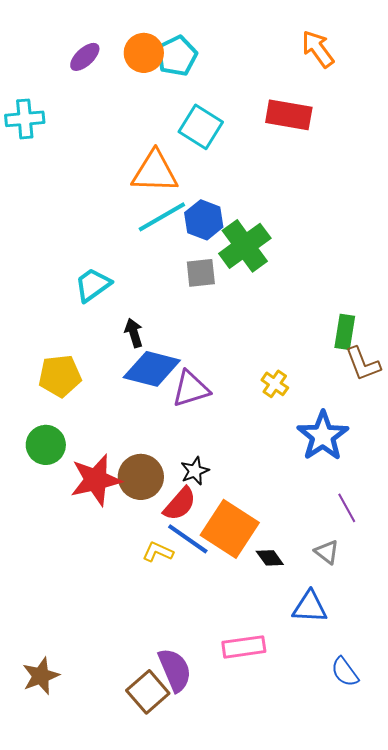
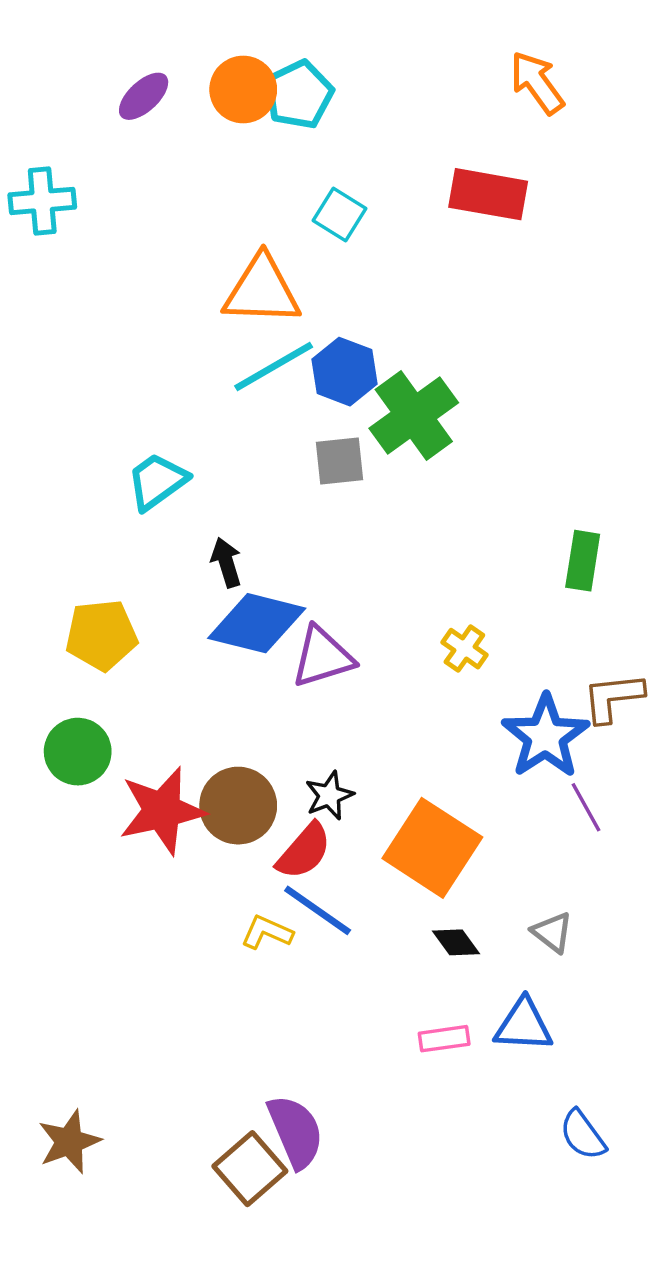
cyan square: (201, 127) -> (339, 214), size x0.7
brown L-shape: (363, 364) -> (613, 698), moved, turned 105
purple line: (347, 508) -> (586, 807), moved
orange square: (230, 529) -> (432, 848), moved
pink rectangle: (244, 647) -> (444, 1039), moved, size x0.7

